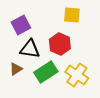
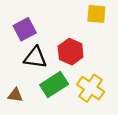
yellow square: (72, 15) -> (96, 14), moved
brown triangle: (16, 69) -> (15, 95), moved, turned 40

